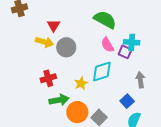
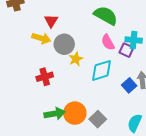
yellow star: (81, 83) -> (76, 59), moved
green arrow: (59, 100) -> (55, 114), moved
blue square: (127, 101) -> (129, 85), moved

